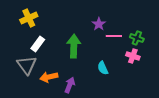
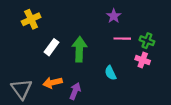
purple star: (99, 24) -> (114, 16), moved
white rectangle: (38, 44) -> (51, 47), moved
gray triangle: (27, 65) -> (21, 89), moved

